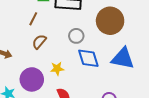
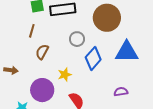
blue diamond: (88, 58) -> (93, 58), turned 70

